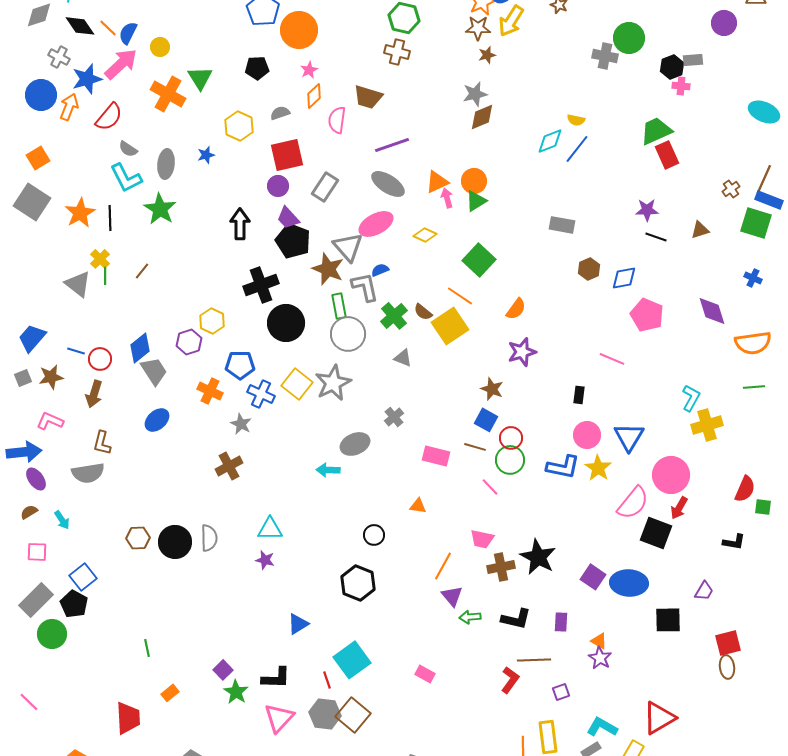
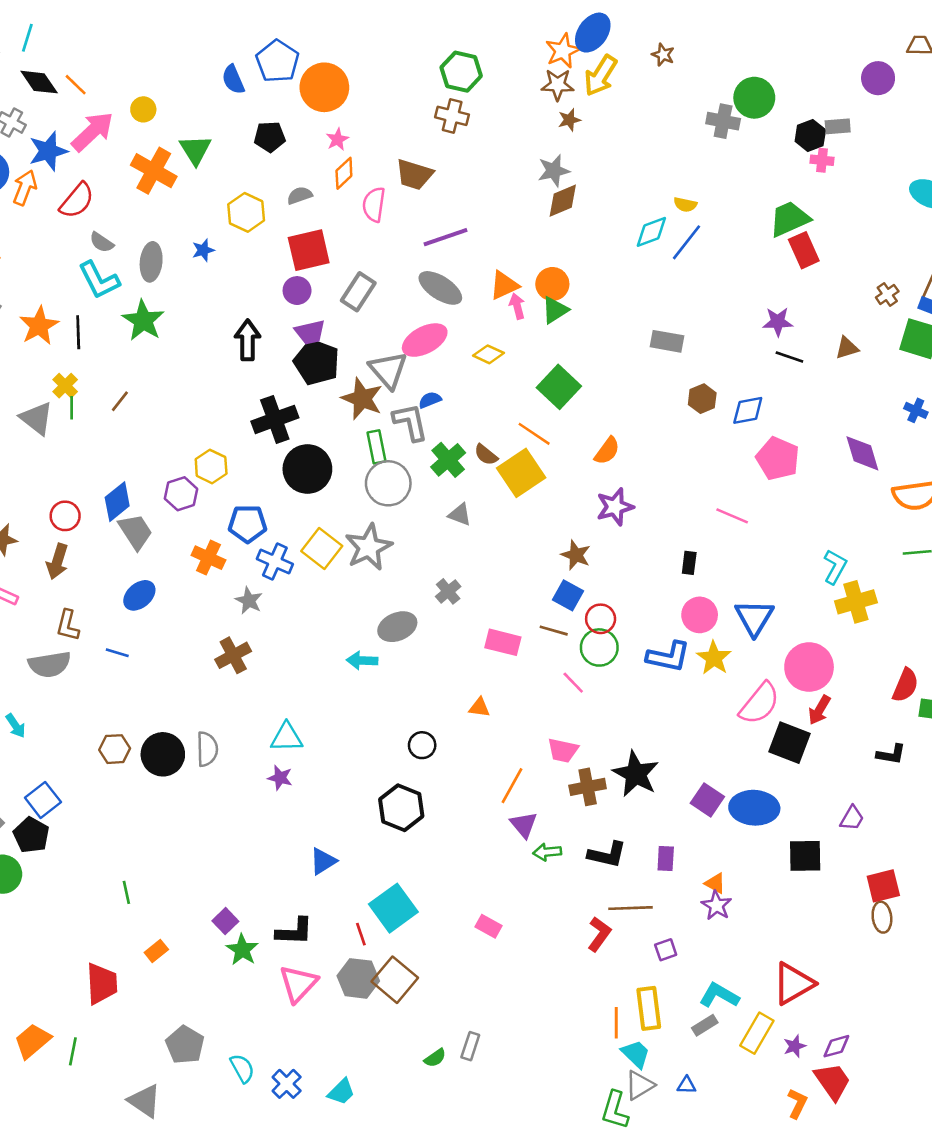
blue semicircle: (128, 33) -> (233, 79), moved, turned -50
purple trapezoid: (288, 218) -> (310, 332), turned -60
blue line: (76, 351) -> (117, 653), moved

